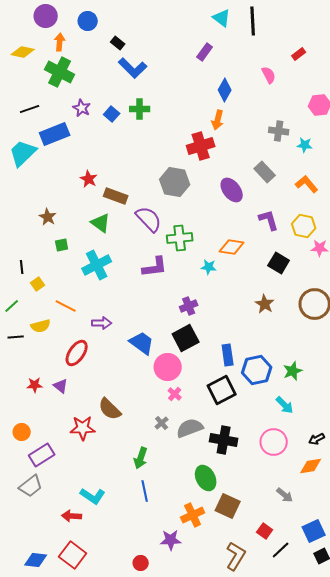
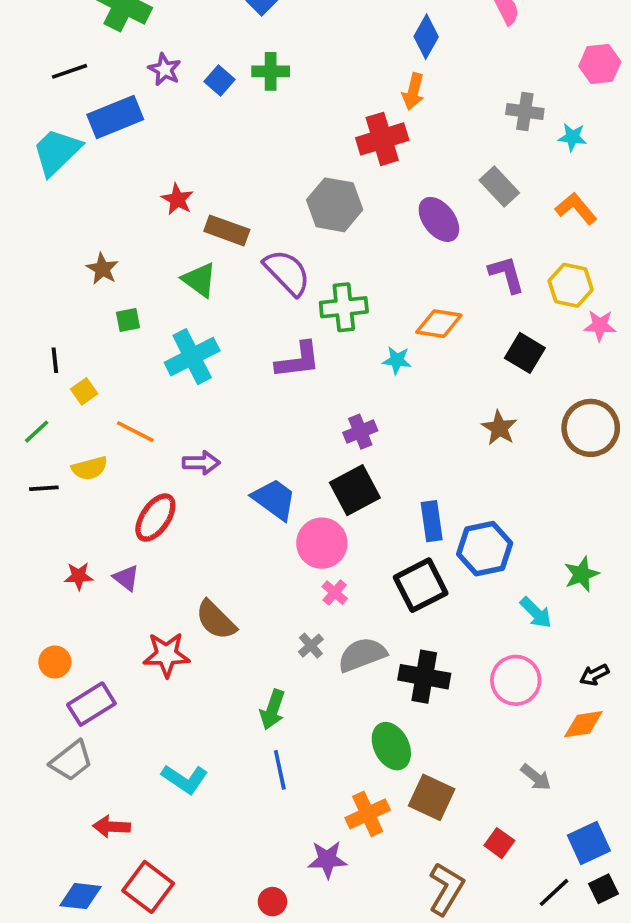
green star: (293, 371) -> (582, 574), moved
red arrow: (72, 516) -> (112, 827), moved
black line: (281, 550) -> (554, 892), moved

